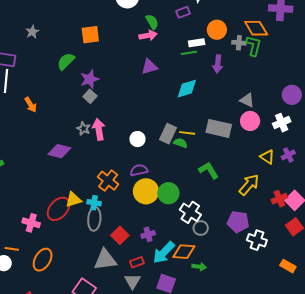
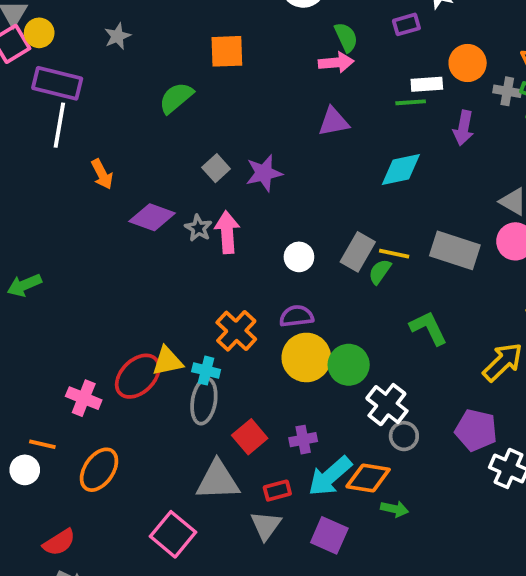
purple star: (90, 79) -> (264, 173), moved
green semicircle: (180, 143) -> (380, 272), turned -80
purple diamond: (59, 151) -> (152, 217), moved

